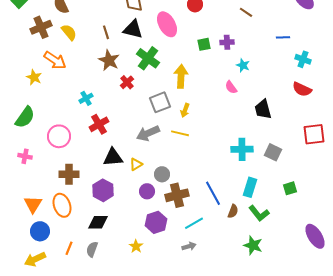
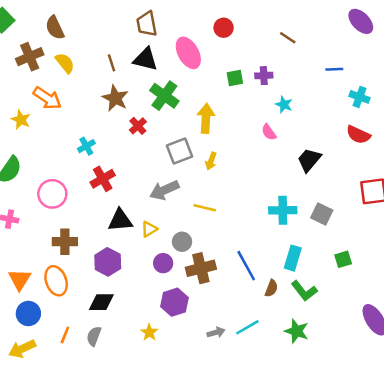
black trapezoid: (263, 109) -> (309, 160), turned 55
yellow line: (180, 133) -> (205, 208), moved
cyan line: (194, 223) -> (247, 327), moved

